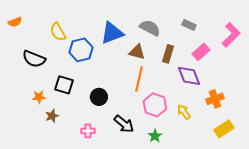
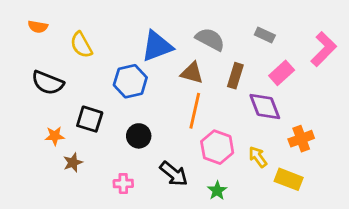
orange semicircle: (15, 22) -> (38, 27), moved, turned 32
blue hexagon: (81, 50) -> (130, 81), moved
yellow rectangle: (224, 129) -> (289, 179), moved, turned 54

